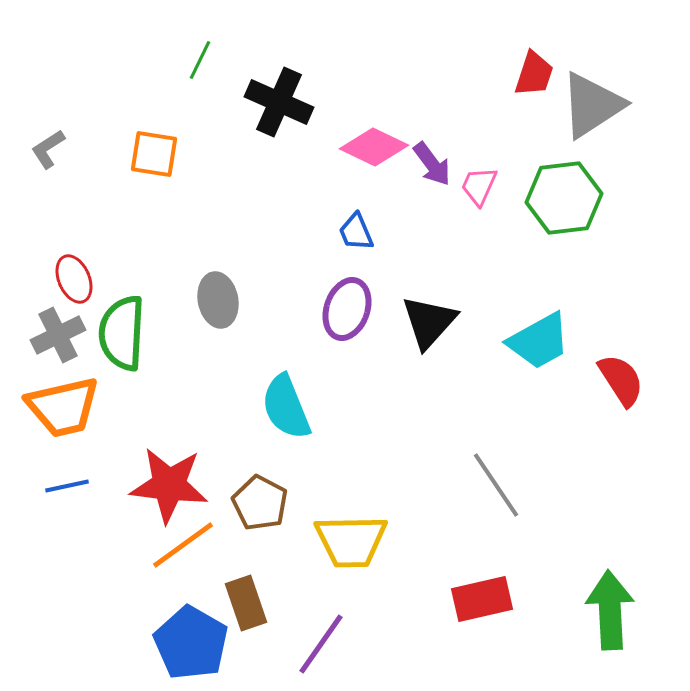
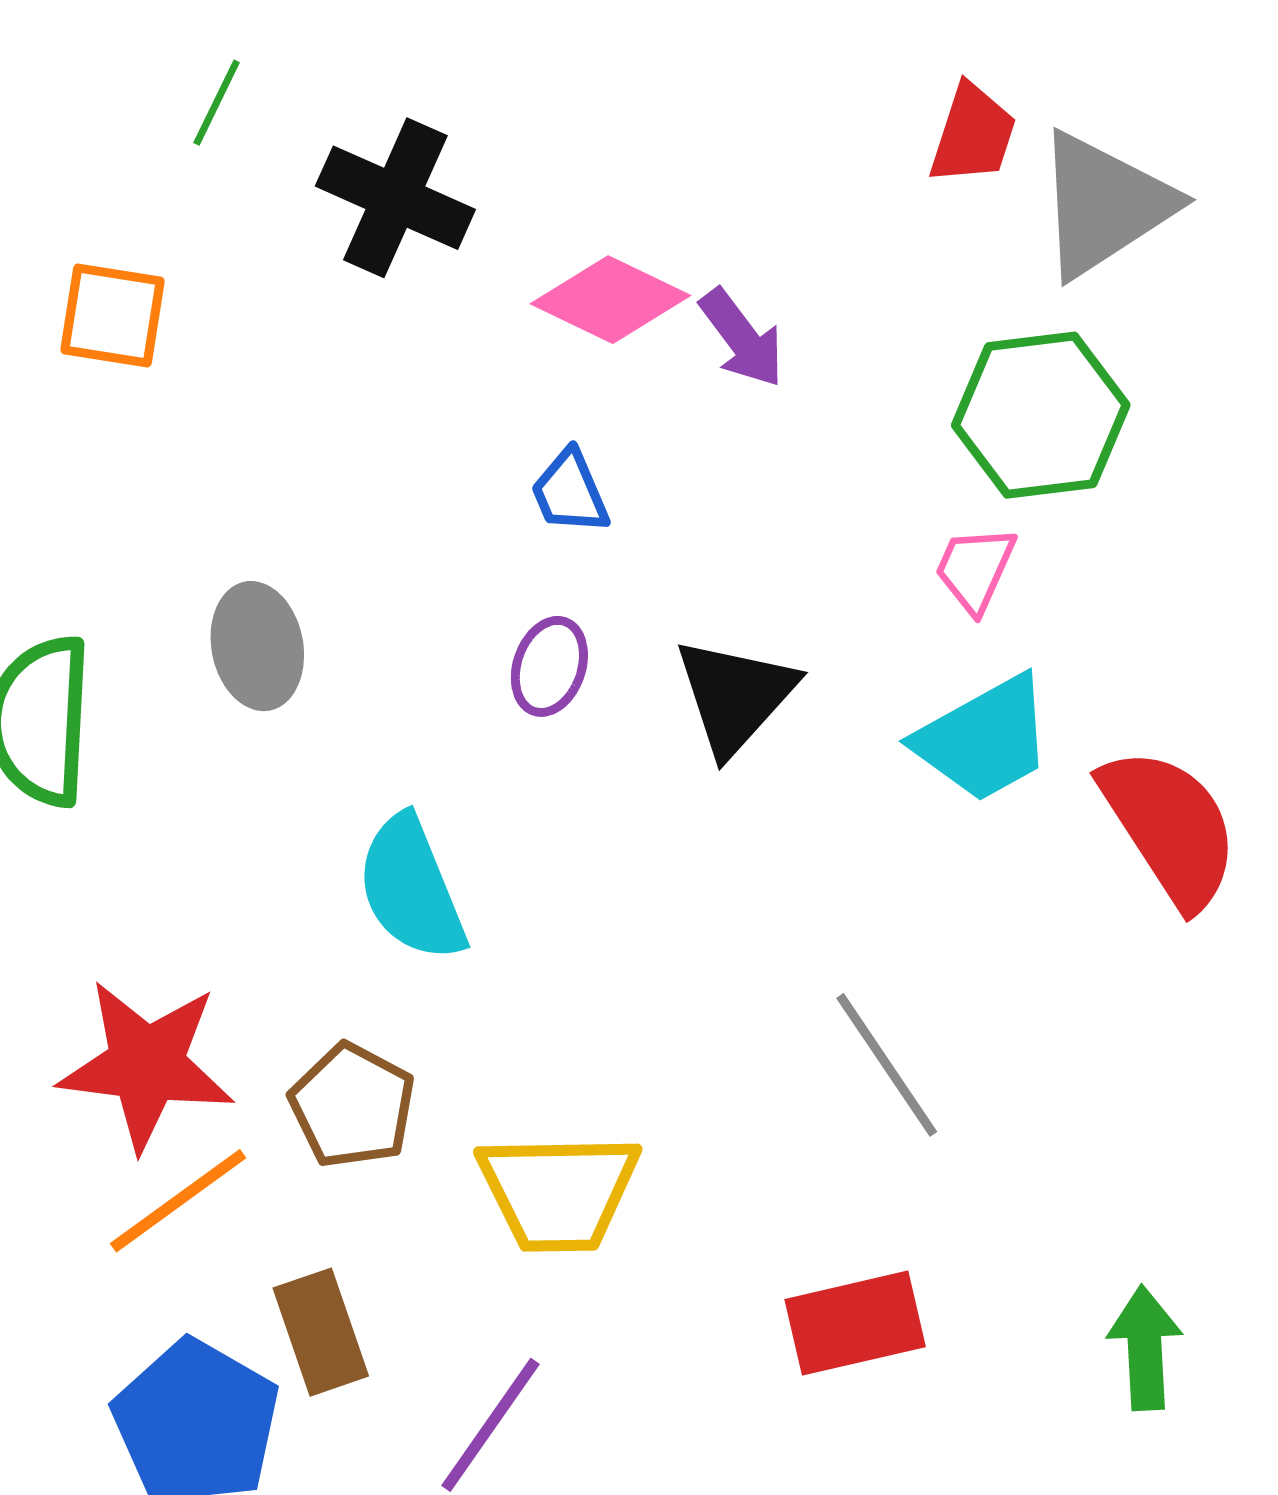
pink trapezoid: (479, 186) -> (975, 569), moved
purple ellipse: (347, 309) -> (549, 666), size x0.7
red semicircle: (621, 380) -> (1170, 827), size x1.4
green arrow: (610, 610) -> (1145, 1348), size x0.7

